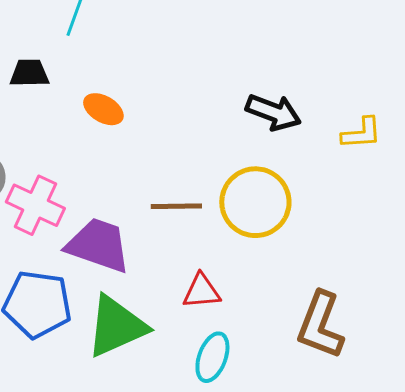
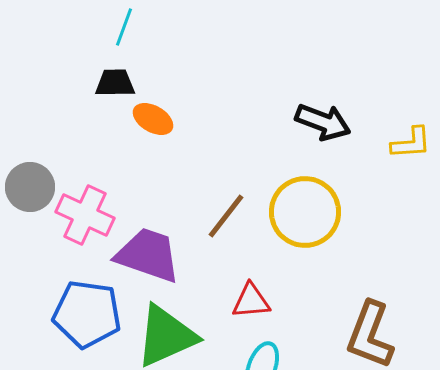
black trapezoid: (29, 73) -> (115, 83), moved
brown line: (176, 206) -> (226, 216), turned -51

